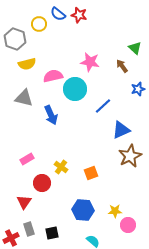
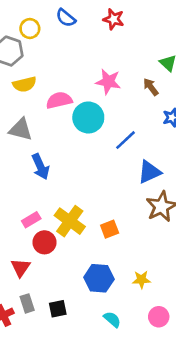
red star: (79, 15) -> (114, 19), moved
yellow circle: (39, 24) -> (30, 28), moved
blue arrow: (51, 115) -> (40, 167), moved
pink rectangle: (27, 159) -> (31, 220), moved
yellow cross: (61, 167) -> (70, 221), size x1.6
pink circle: (128, 225) -> (159, 317), moved

